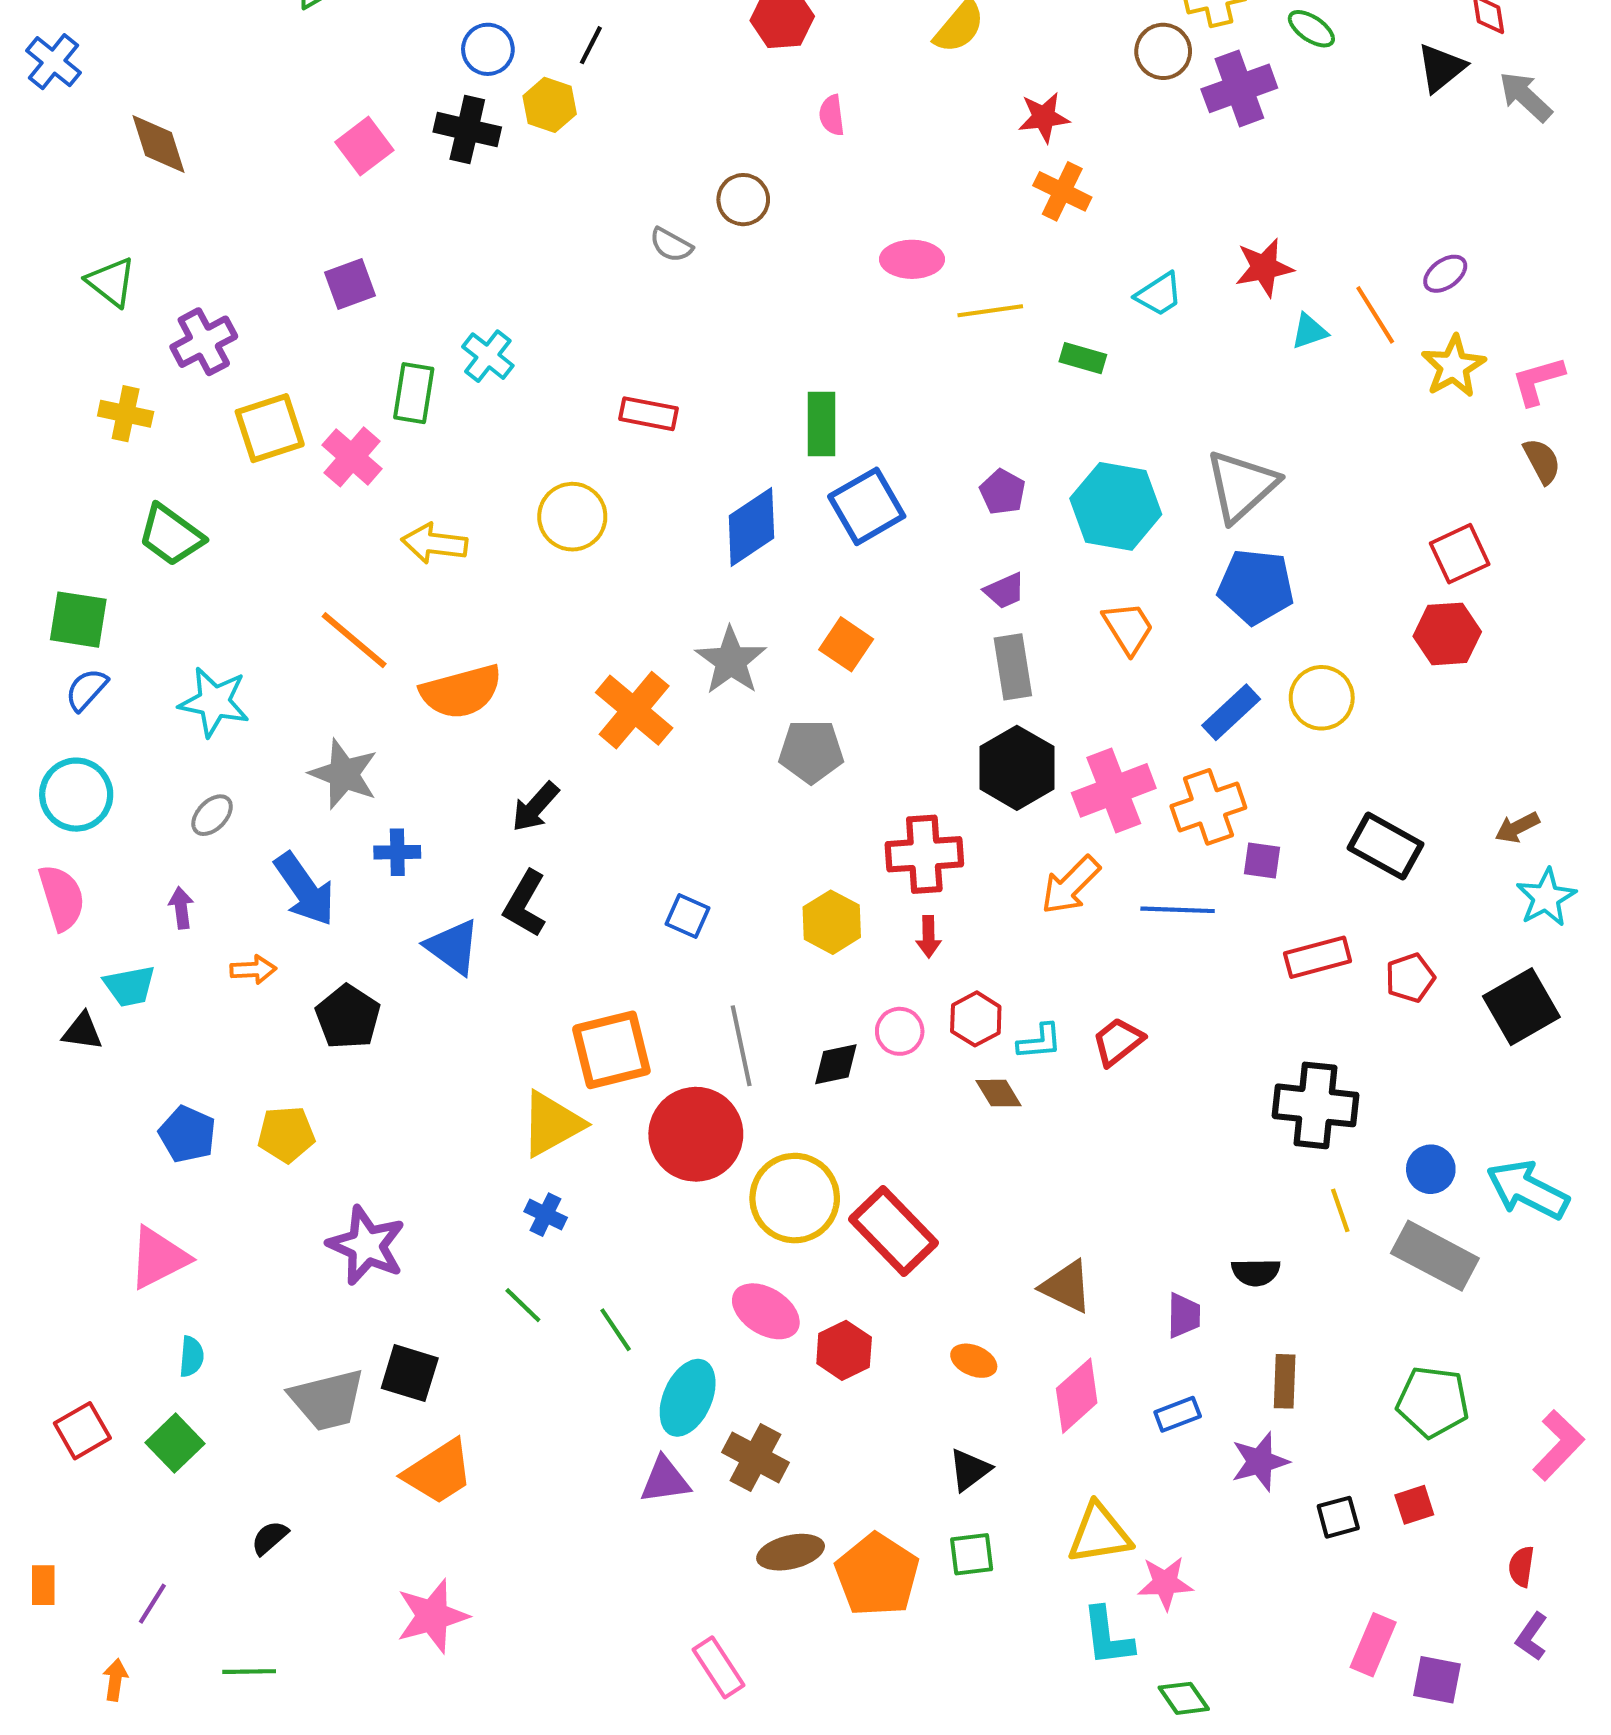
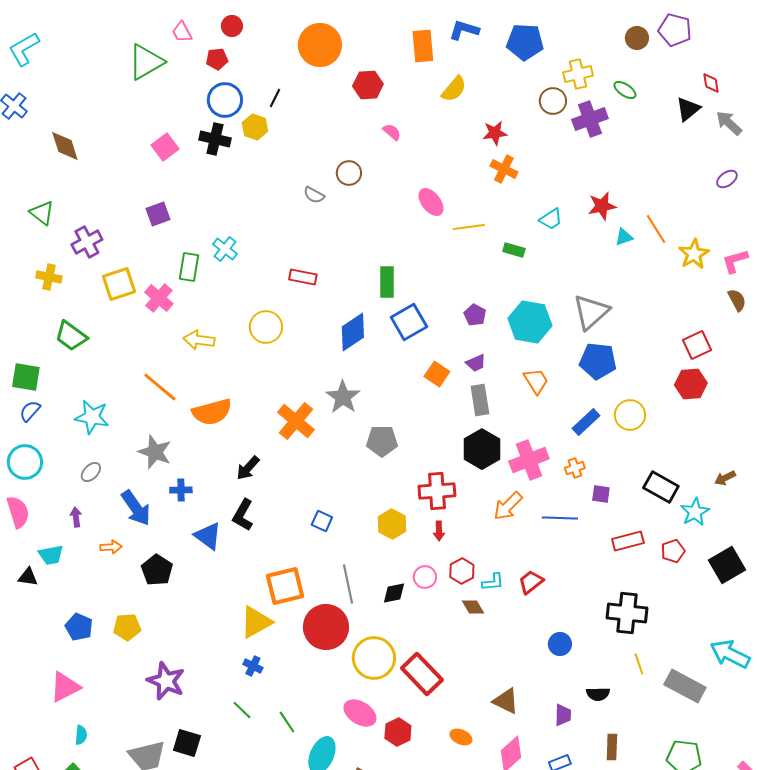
blue circle: (488, 49) -> (225, 100), size x1.4
pink semicircle: (832, 115) -> (392, 132), turned 138
pink ellipse: (912, 259) -> (431, 202), turned 52
purple ellipse: (1445, 274) -> (727, 179), moved
orange square: (846, 644) -> (437, 374), moved
orange cross: (1208, 807) -> (575, 468), size x0.6
cyan star: (1546, 897) -> (695, 512), moved
blue circle: (1431, 1169) -> (560, 644), moved

